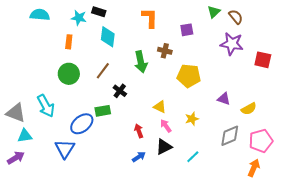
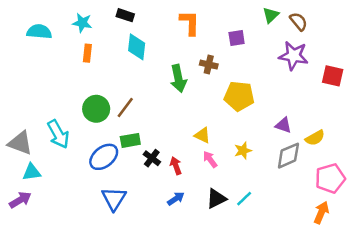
cyan semicircle: (40, 15) -> (39, 32), moved
cyan star: (79, 18) -> (82, 23), moved
brown line: (103, 71) -> (125, 108), moved
green circle: (69, 74) -> (96, 109), moved
black cross: (120, 91) -> (152, 158), moved
gray diamond: (230, 136) -> (288, 156), moved
black triangle: (164, 147) -> (216, 199), moved
blue triangle: (65, 149) -> (114, 199), moved

